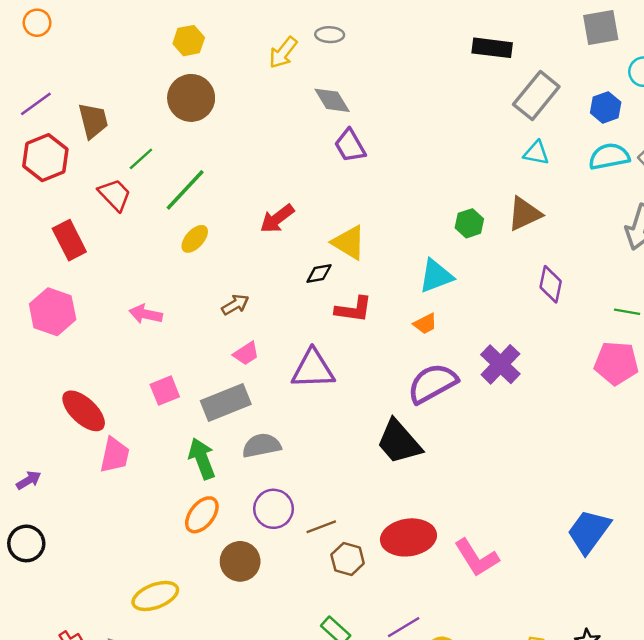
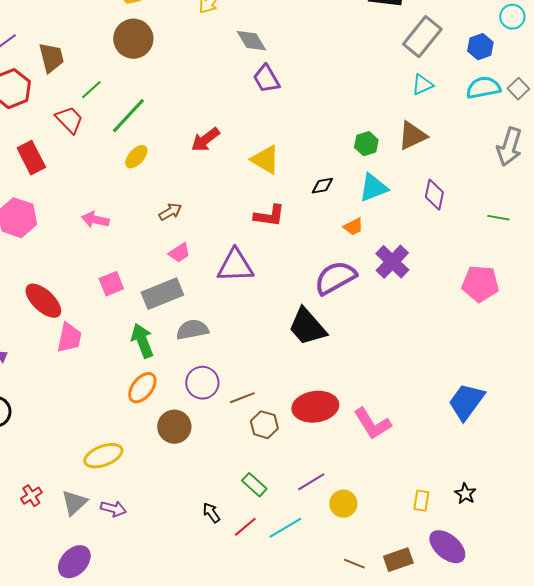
cyan triangle: (536, 153) -> (422, 85), turned -35
black diamond: (319, 274) -> (322, 186), moved
cyan triangle: (436, 276) -> (373, 188), moved
orange trapezoid: (425, 324) -> (353, 227), moved
pink pentagon: (616, 363) -> (480, 284), moved

